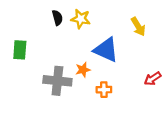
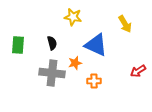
black semicircle: (57, 18) -> (52, 43), moved

